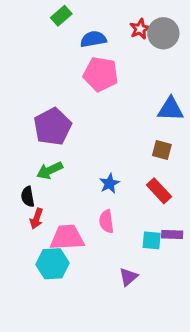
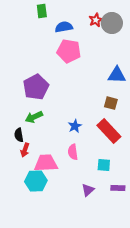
green rectangle: (61, 16) -> (42, 11), turned -56
red rectangle: (159, 191) -> (109, 131), size x1.4
purple rectangle: (172, 235) -> (118, 188), moved

